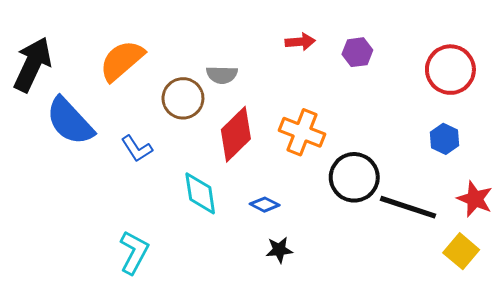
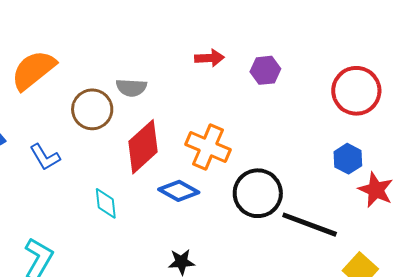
cyan diamond: (200, 193) -> (106, 203), size x0.7
red star: (475, 199) -> (376, 190), moved
blue diamond: (265, 205) -> (179, 191), moved, size x1.4

